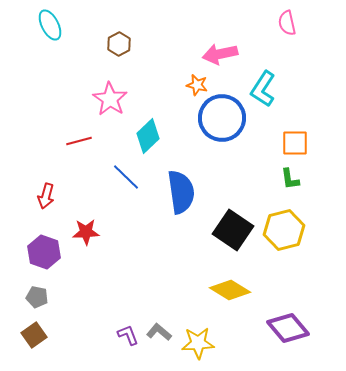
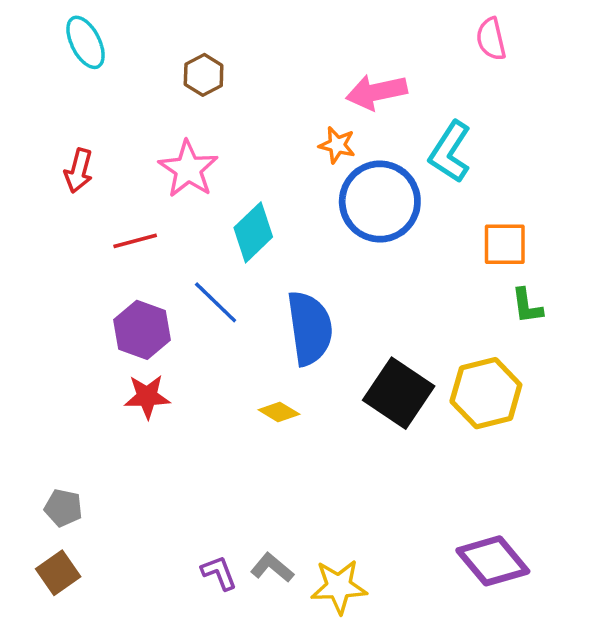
green L-shape: (290, 179) -> (527, 306), moved
red arrow: (46, 196) -> (79, 171), moved
purple hexagon: (44, 252) -> (142, 330), moved
yellow diamond: (230, 290) -> (279, 412), moved, size x0.6

